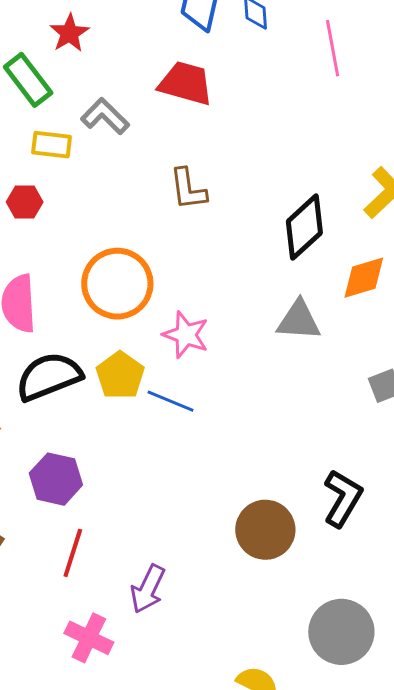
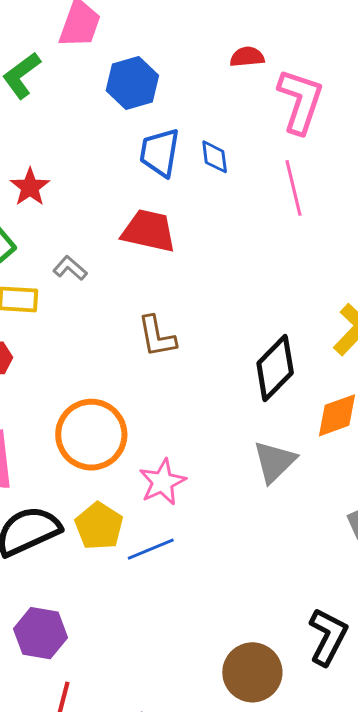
gray L-shape: (105, 116) -> (70, 268), size x0.7
gray triangle: (299, 320) -> (274, 462), turned -45
pink star: (186, 335) -> (162, 482), turned 30
blue line: (170, 401) -> (151, 549), turned -42

